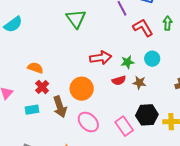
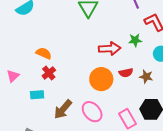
green star: (127, 62) -> (135, 40), moved
orange circle: (82, 89) -> (101, 79), moved
brown arrow: (60, 107) -> (63, 109), moved, turned 55

